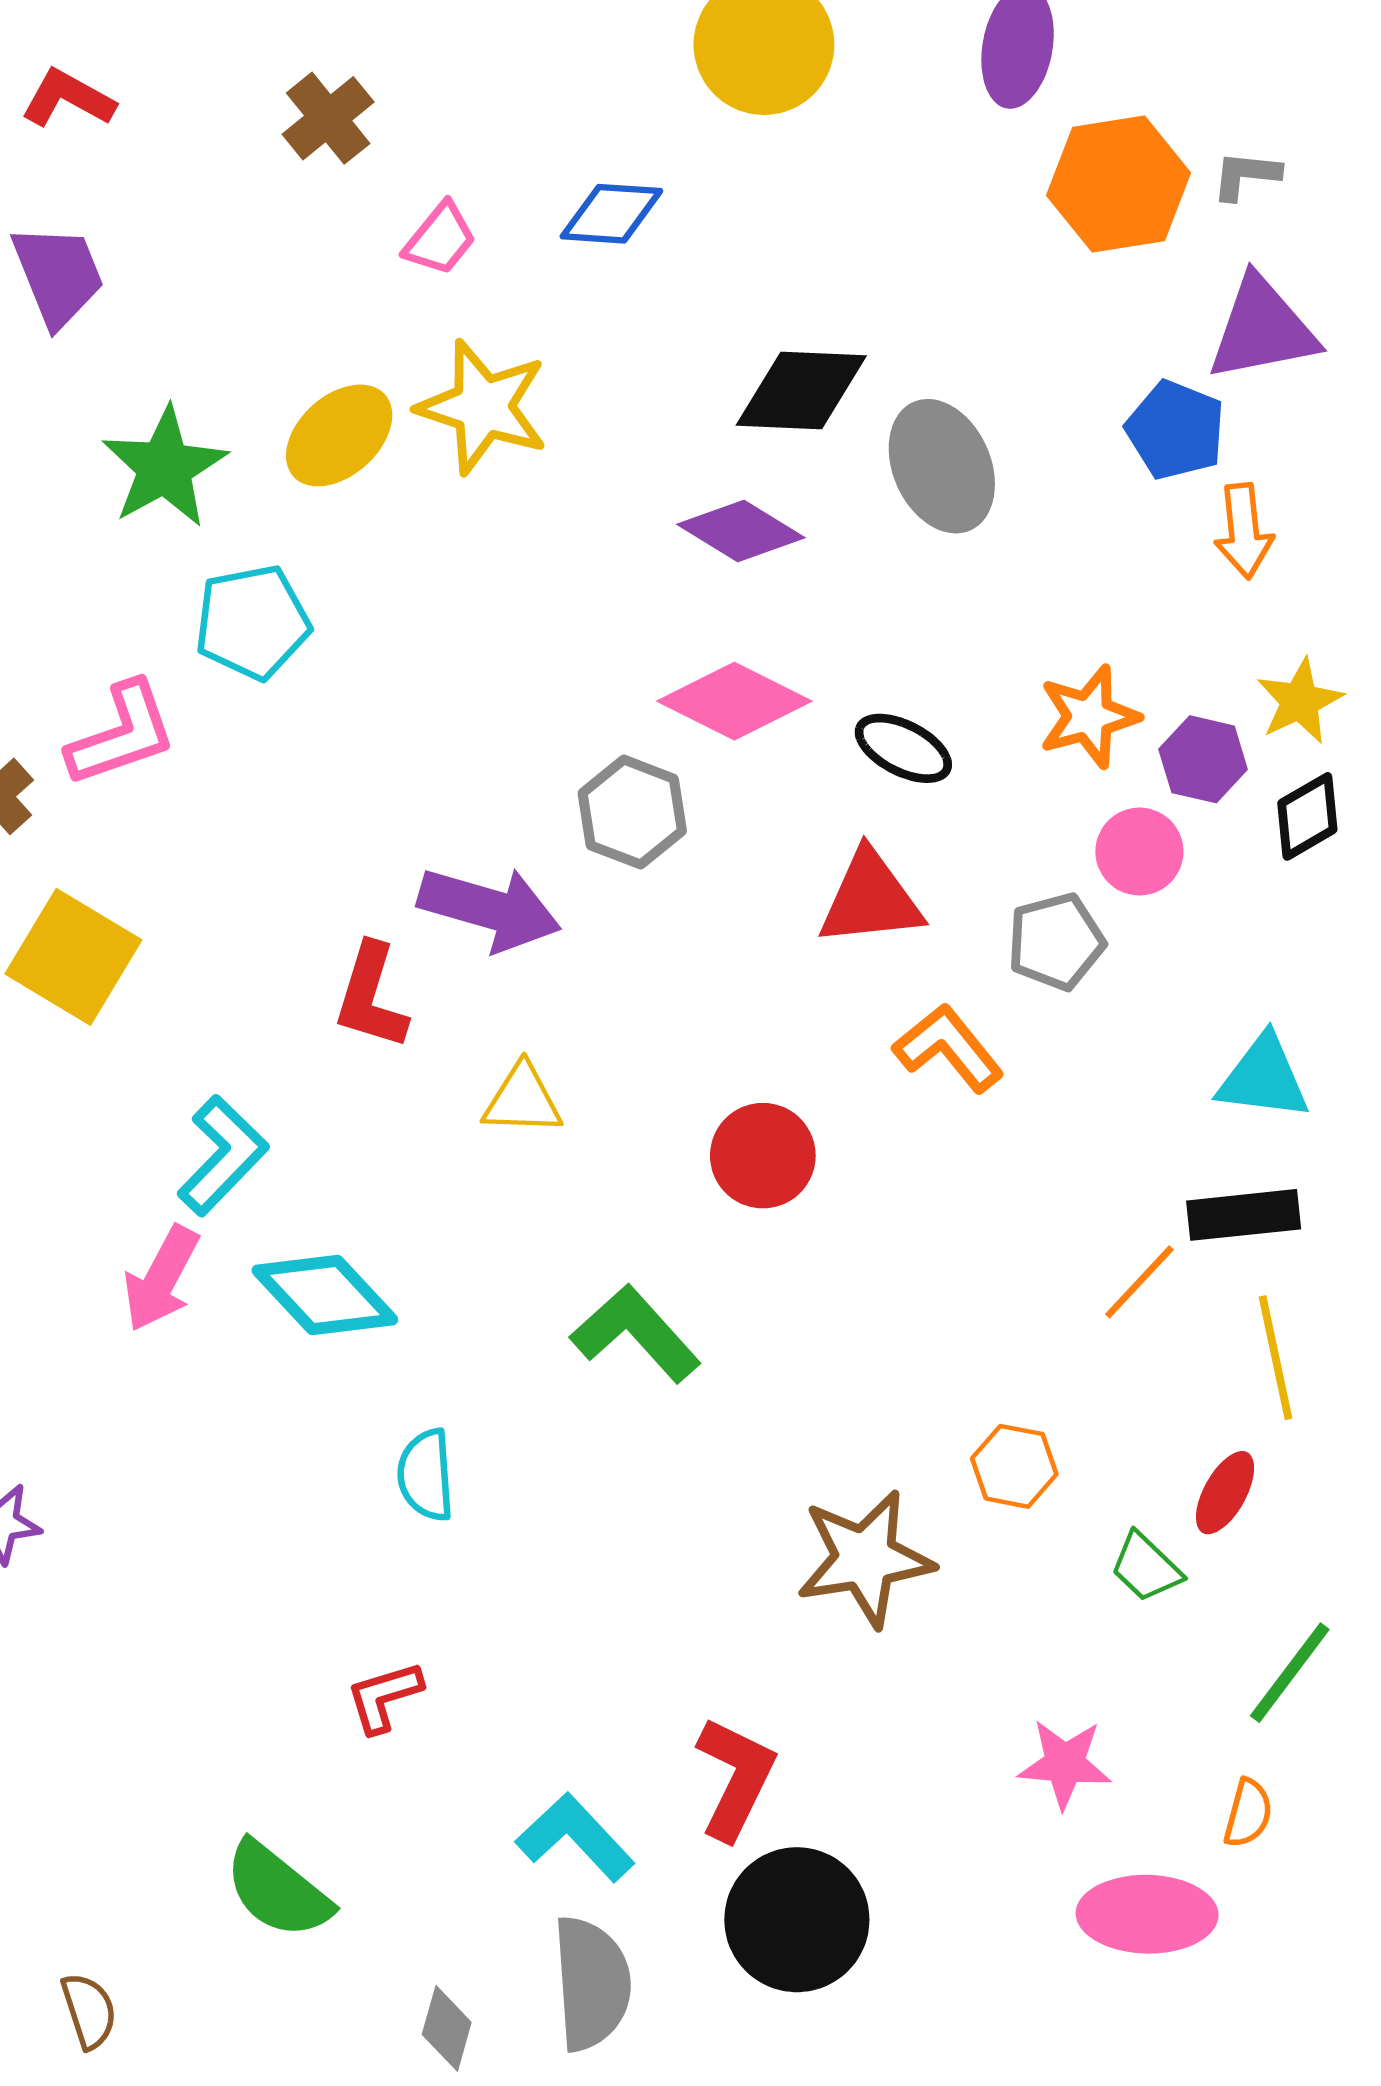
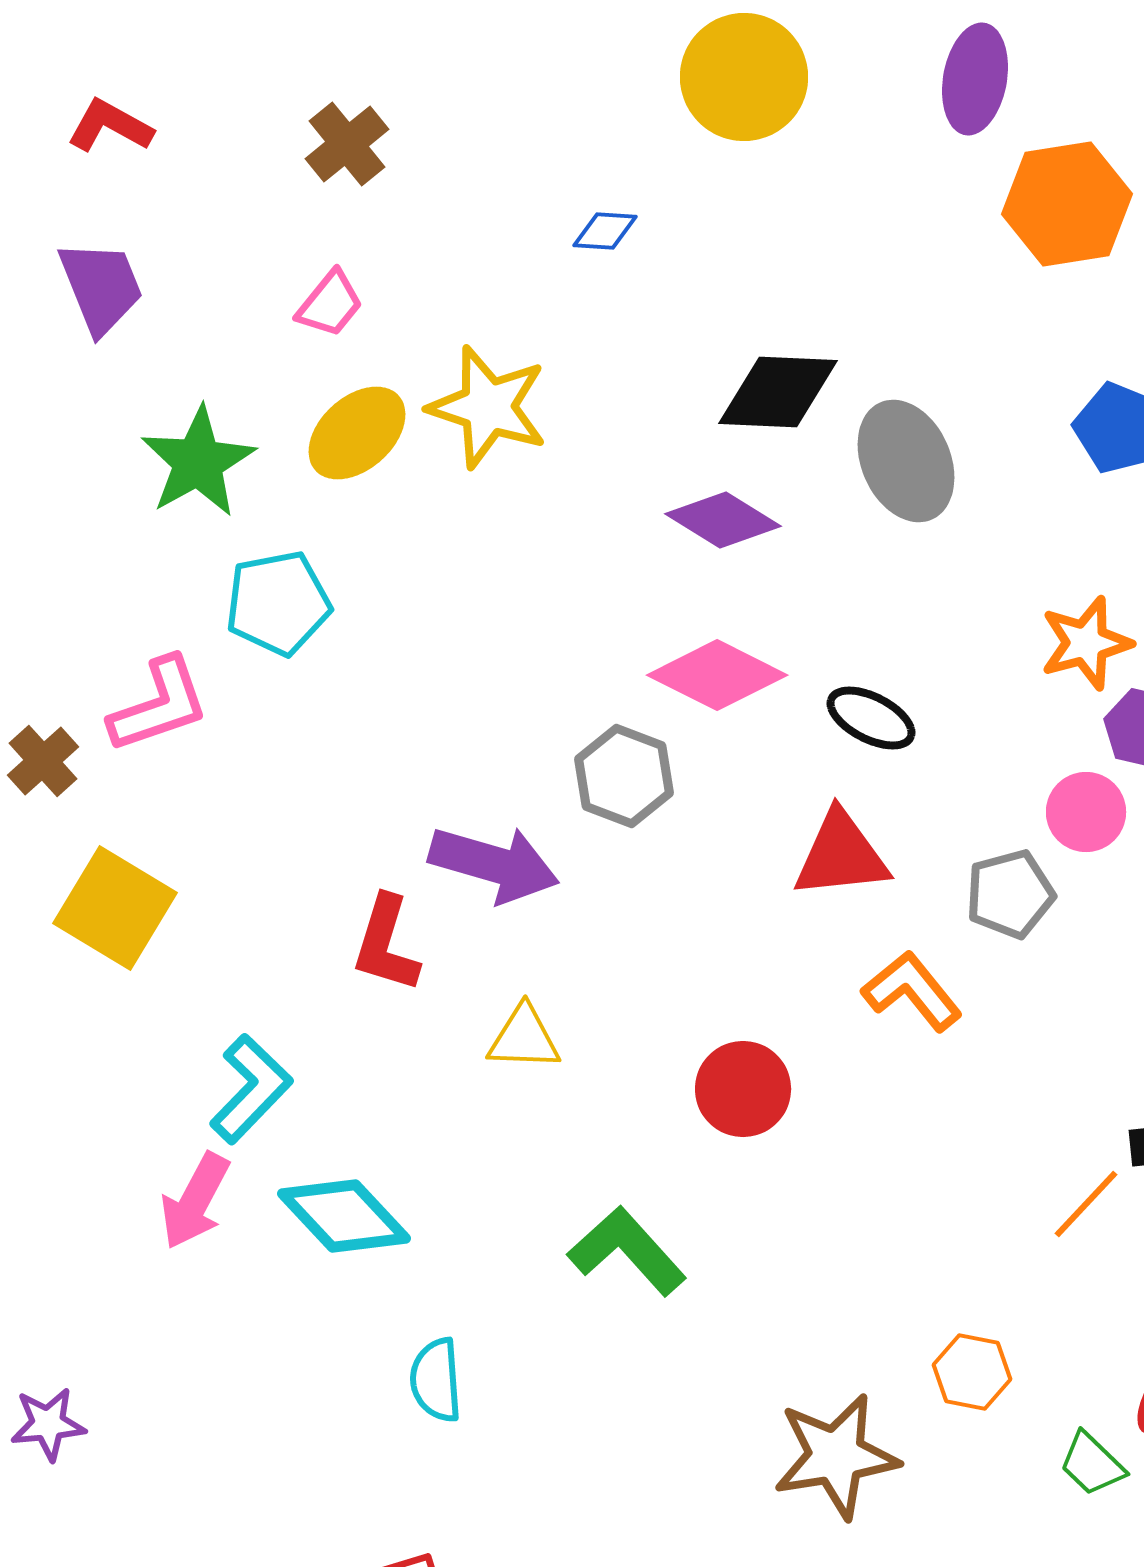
blue diamond: (611, 214) -> (605, 231), size x0.7
pink trapezoid: (440, 239) -> (330, 304), moved
orange star: (1089, 717) -> (1086, 643), moved

